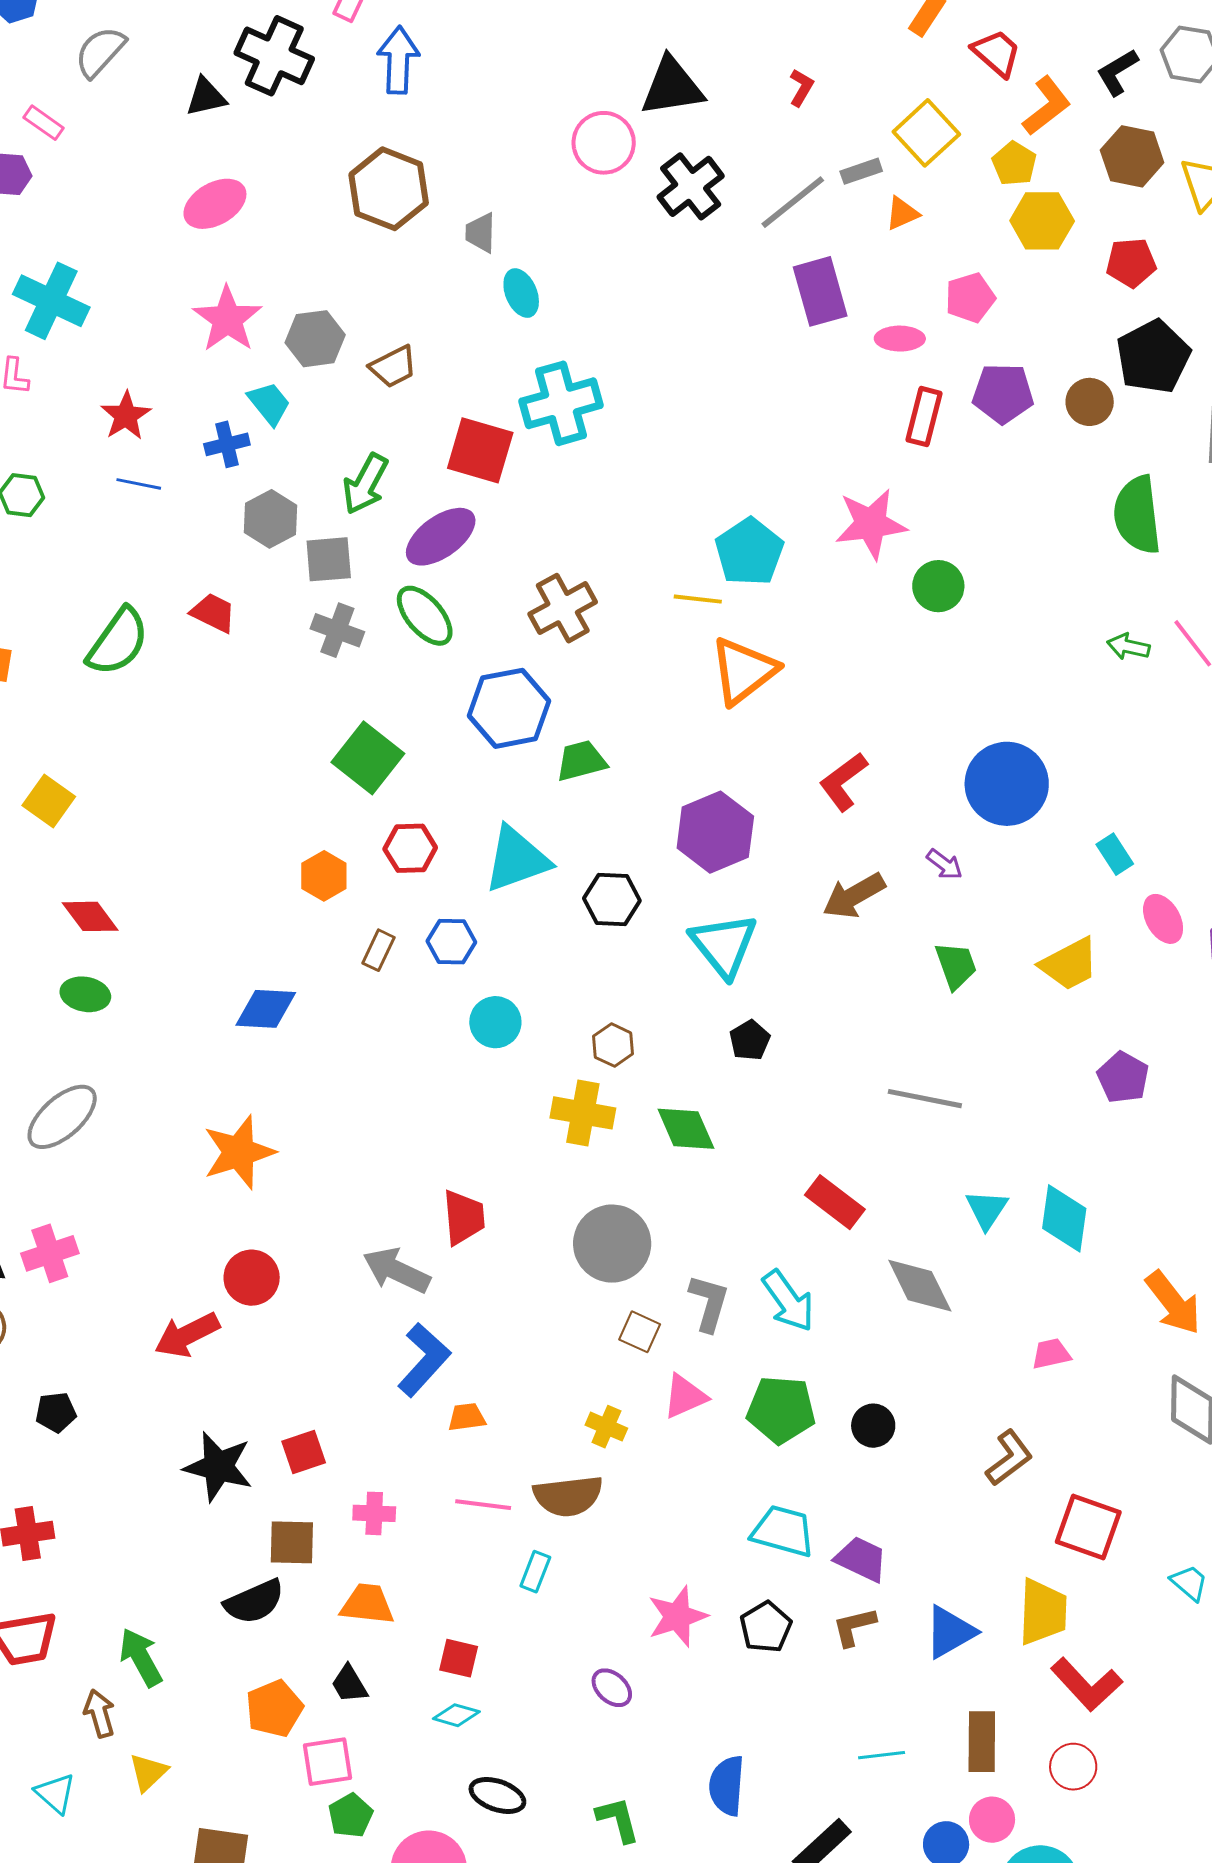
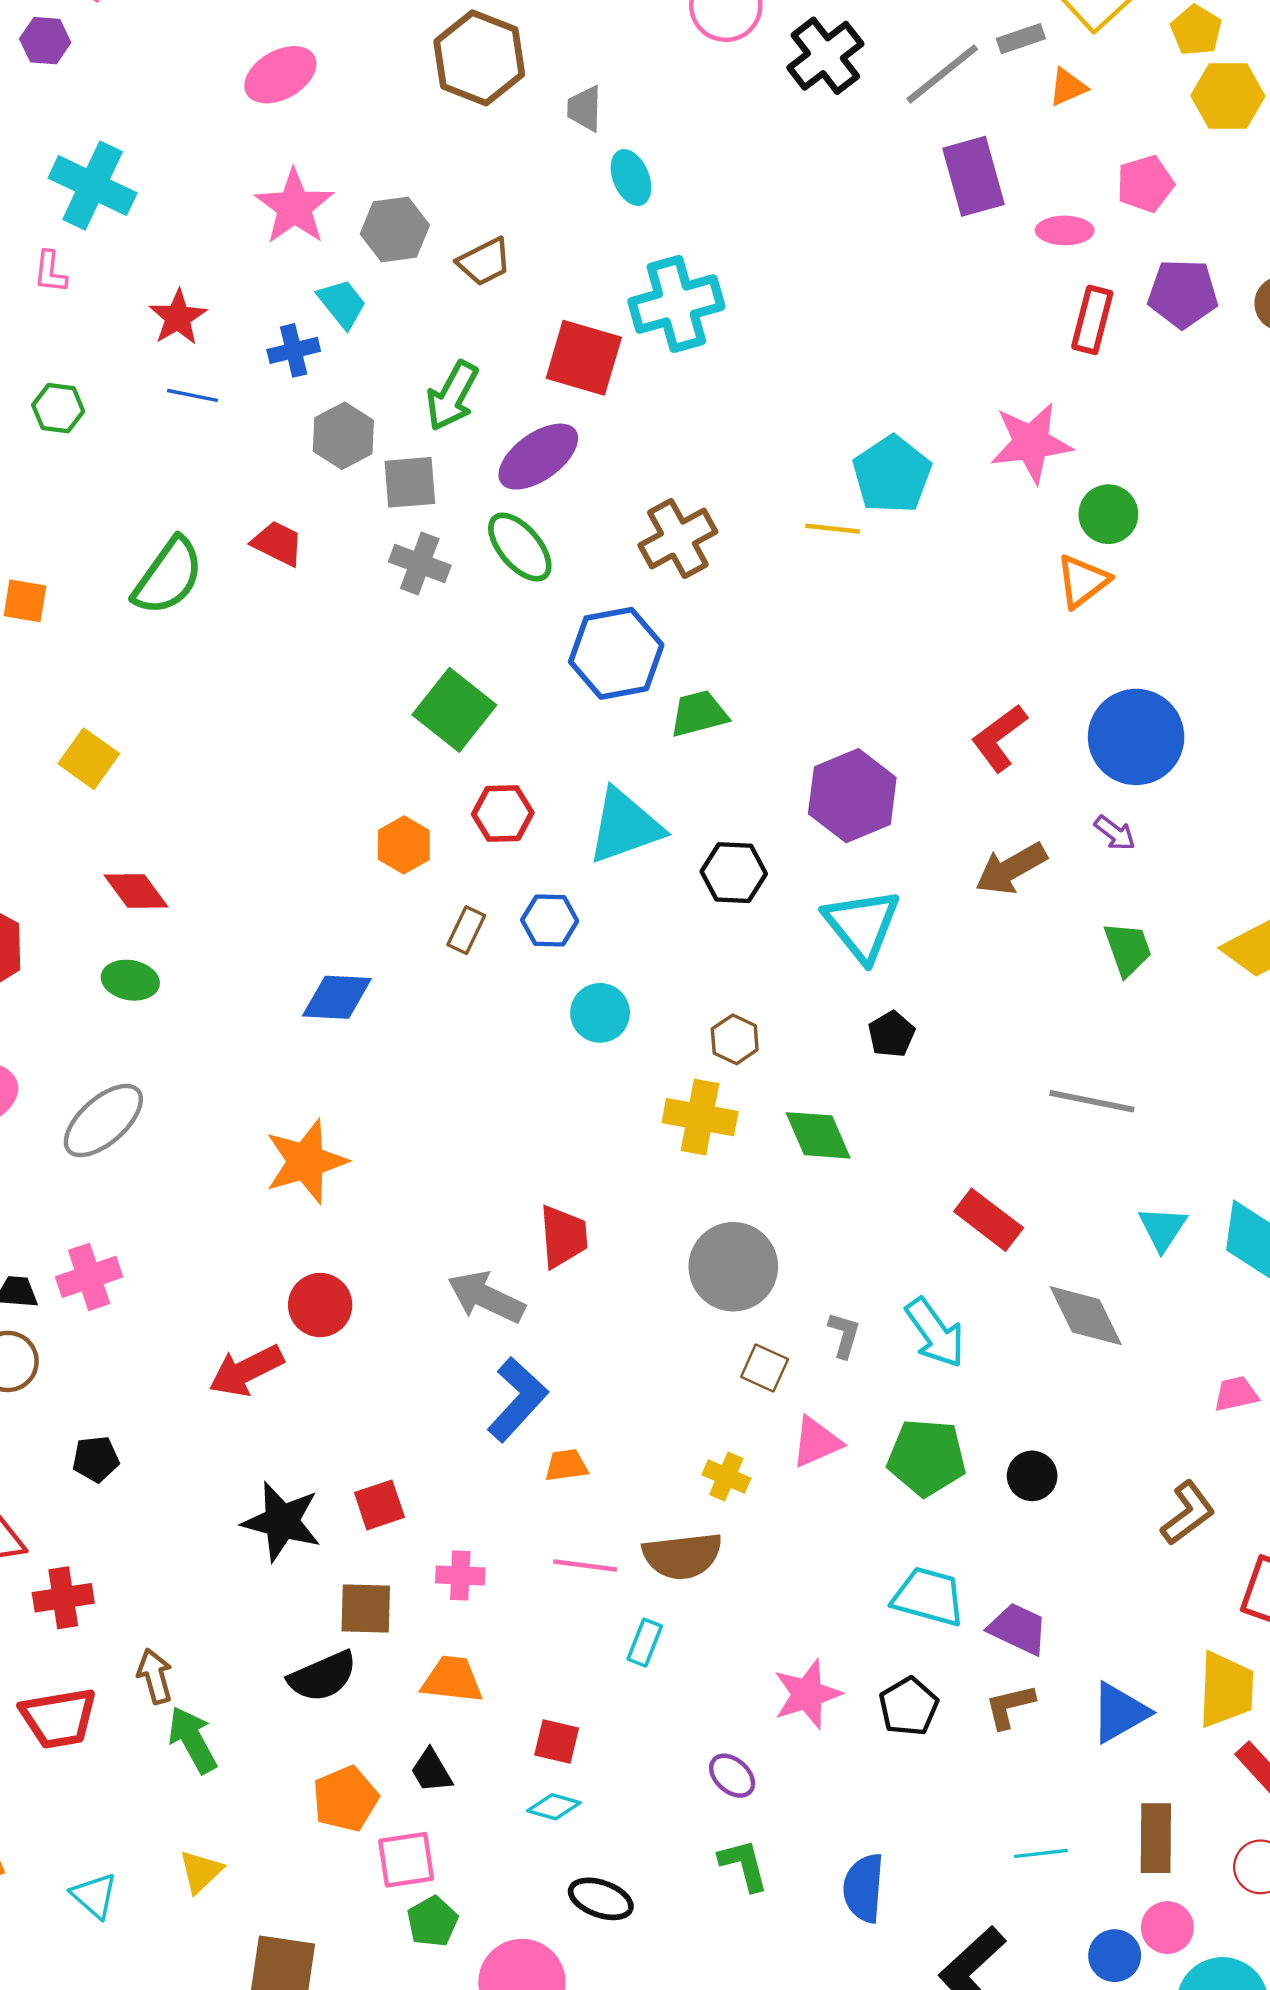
orange triangle: (743, 671) -> (1083, 581), moved, size x0.7
blue circle: (1007, 784) -> (1136, 737), moved
gray L-shape: (709, 1303) -> (844, 1335), size x0.7
brown arrow: (99, 1713) -> (155, 1676), moved
green L-shape: (618, 1820) -> (744, 1865), moved

